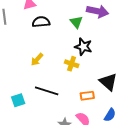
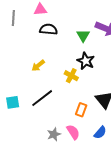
black line: (47, 91) -> (42, 98), turned -65
orange rectangle: (87, 96) -> (81, 110), turned -72

